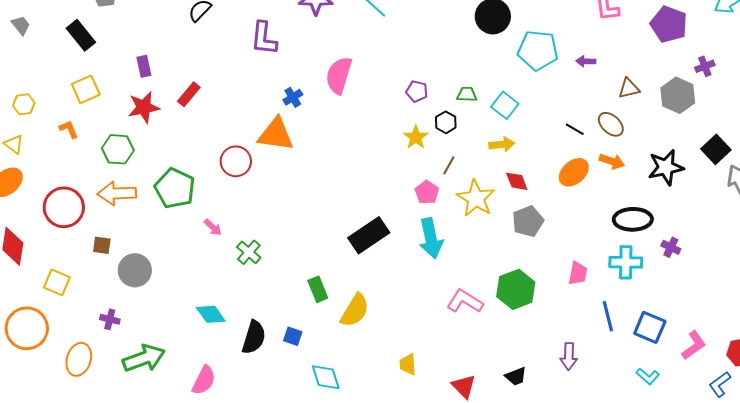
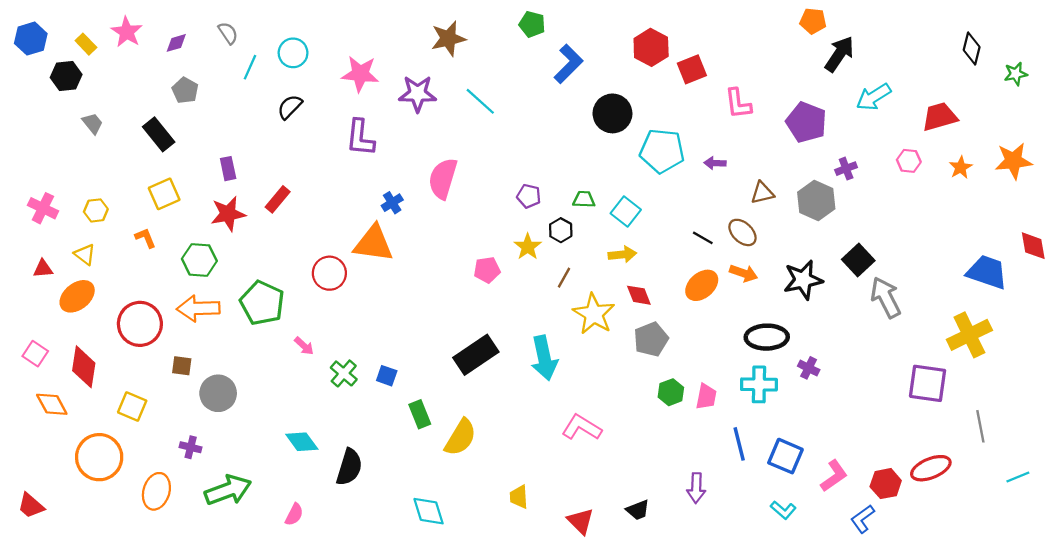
pink pentagon: (427, 192) -> (487, 270), moved, turned 30
green hexagon: (516, 289) -> (671, 392), moved, size x0.6
blue square: (293, 336) -> (387, 376), moved
pink semicircle: (204, 380) -> (294, 514), size x0.7

